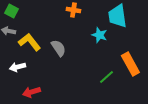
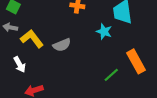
gray semicircle: (58, 48) -> (62, 45), turned 102
white arrow: (17, 67) -> (20, 65), turned -105

